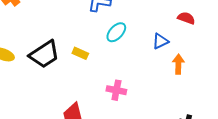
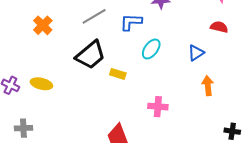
black trapezoid: (44, 54) -> (90, 55), moved
orange arrow: (178, 64) -> (208, 86), moved

